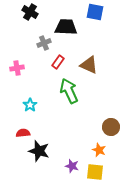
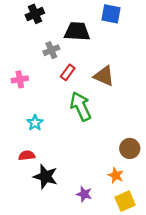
black cross: (30, 12) -> (35, 14), turned 35
yellow square: (95, 172) -> (125, 201), moved, turned -30

